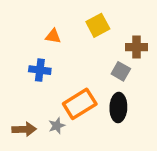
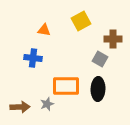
orange rectangle: (80, 104) -> (66, 86), turned 32

